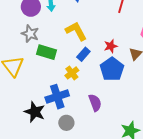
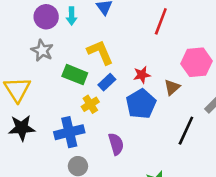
green rectangle: (46, 52) -> (75, 75), moved
black star: (35, 112) -> (22, 128), moved, turned -30

